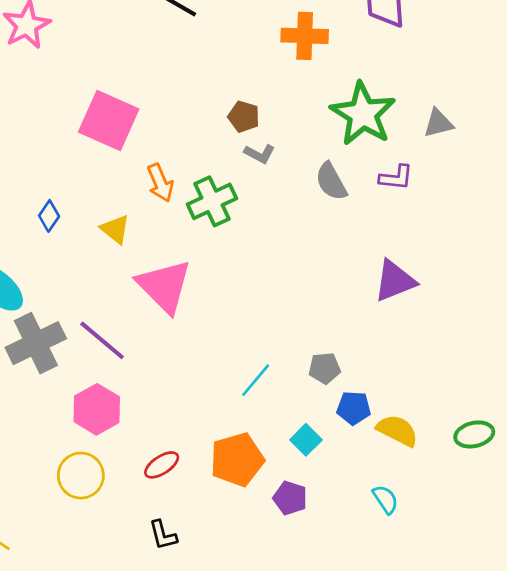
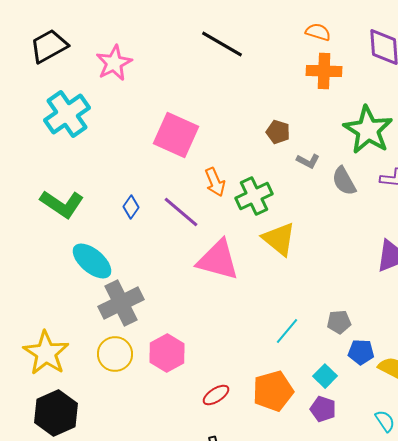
gray L-shape: (260, 154) -> (308, 161), moved
yellow triangle: (115, 229) -> (279, 239), moved, size x1.5
pink triangle: (164, 286) -> (218, 260), turned -30
purple line: (102, 340) -> (181, 212), moved
yellow circle: (81, 476) -> (115, 354), moved
purple pentagon: (290, 498) -> (323, 409), moved

